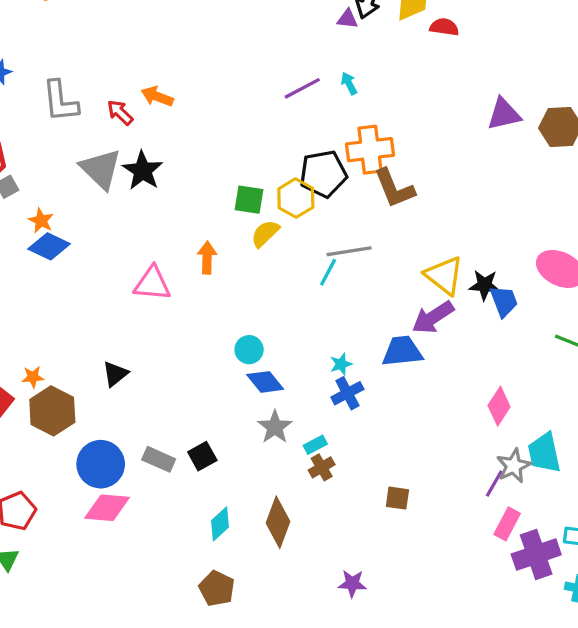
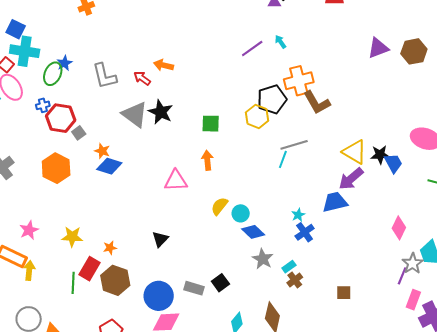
green square: (249, 200) -> (211, 124), moved
yellow semicircle: (265, 233) -> (219, 206), moved
brown hexagon: (52, 411) -> (115, 280), moved

